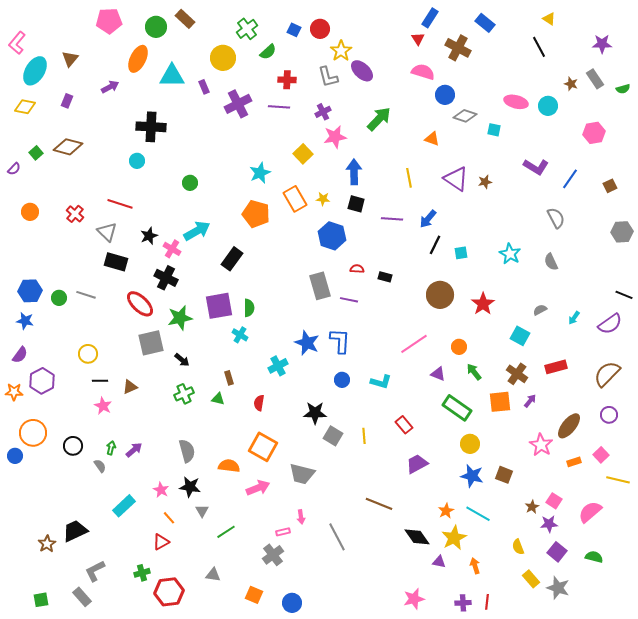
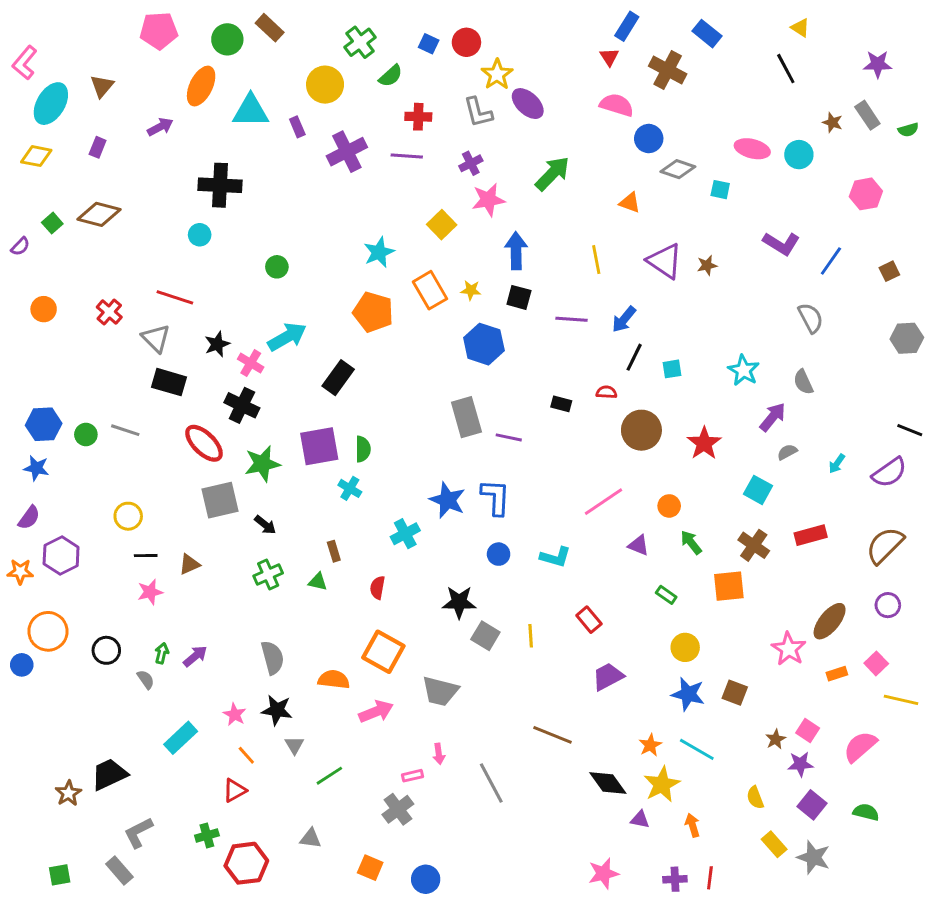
red semicircle: (357, 269) -> (606, 392), moved
purple arrow: (530, 401) -> (773, 417), moved, size x1.5
pink star: (103, 406) -> (150, 592), turned 30
green rectangle: (457, 408) -> (666, 595), size x0.5

